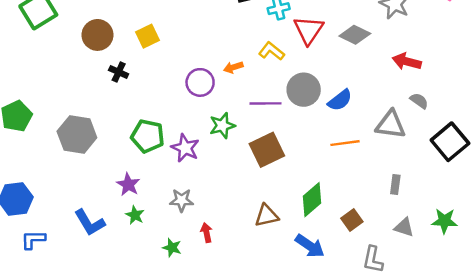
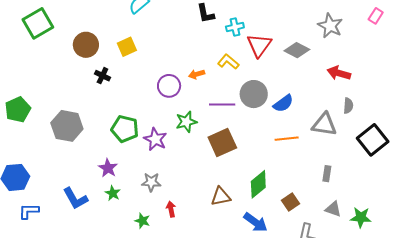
gray semicircle: (419, 101) -> (348, 106), turned 56
green star: (445, 221) -> (361, 217), moved

